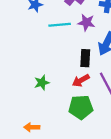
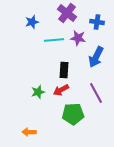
black rectangle: (85, 58) -> (64, 70), moved
red arrow: (81, 80) -> (61, 90), moved

